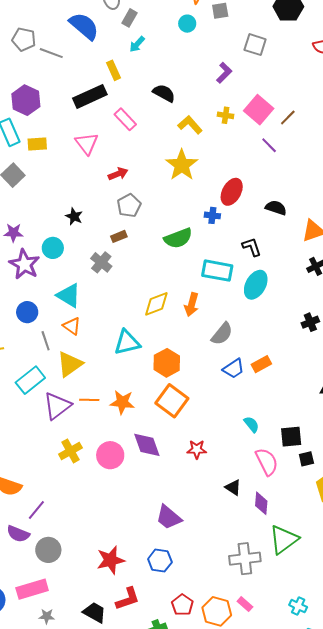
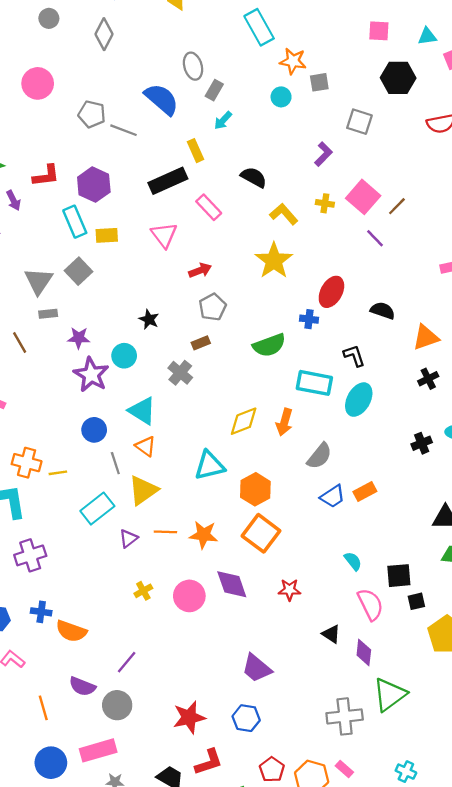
purple triangle: (57, 406) -> (128, 538), size x0.6
yellow cross: (70, 451) -> (143, 591), size x0.7
purple line: (36, 510) -> (127, 662), moved

